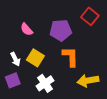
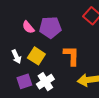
purple pentagon: (61, 30) -> (50, 27), moved
purple square: (13, 80) -> (24, 81), moved

